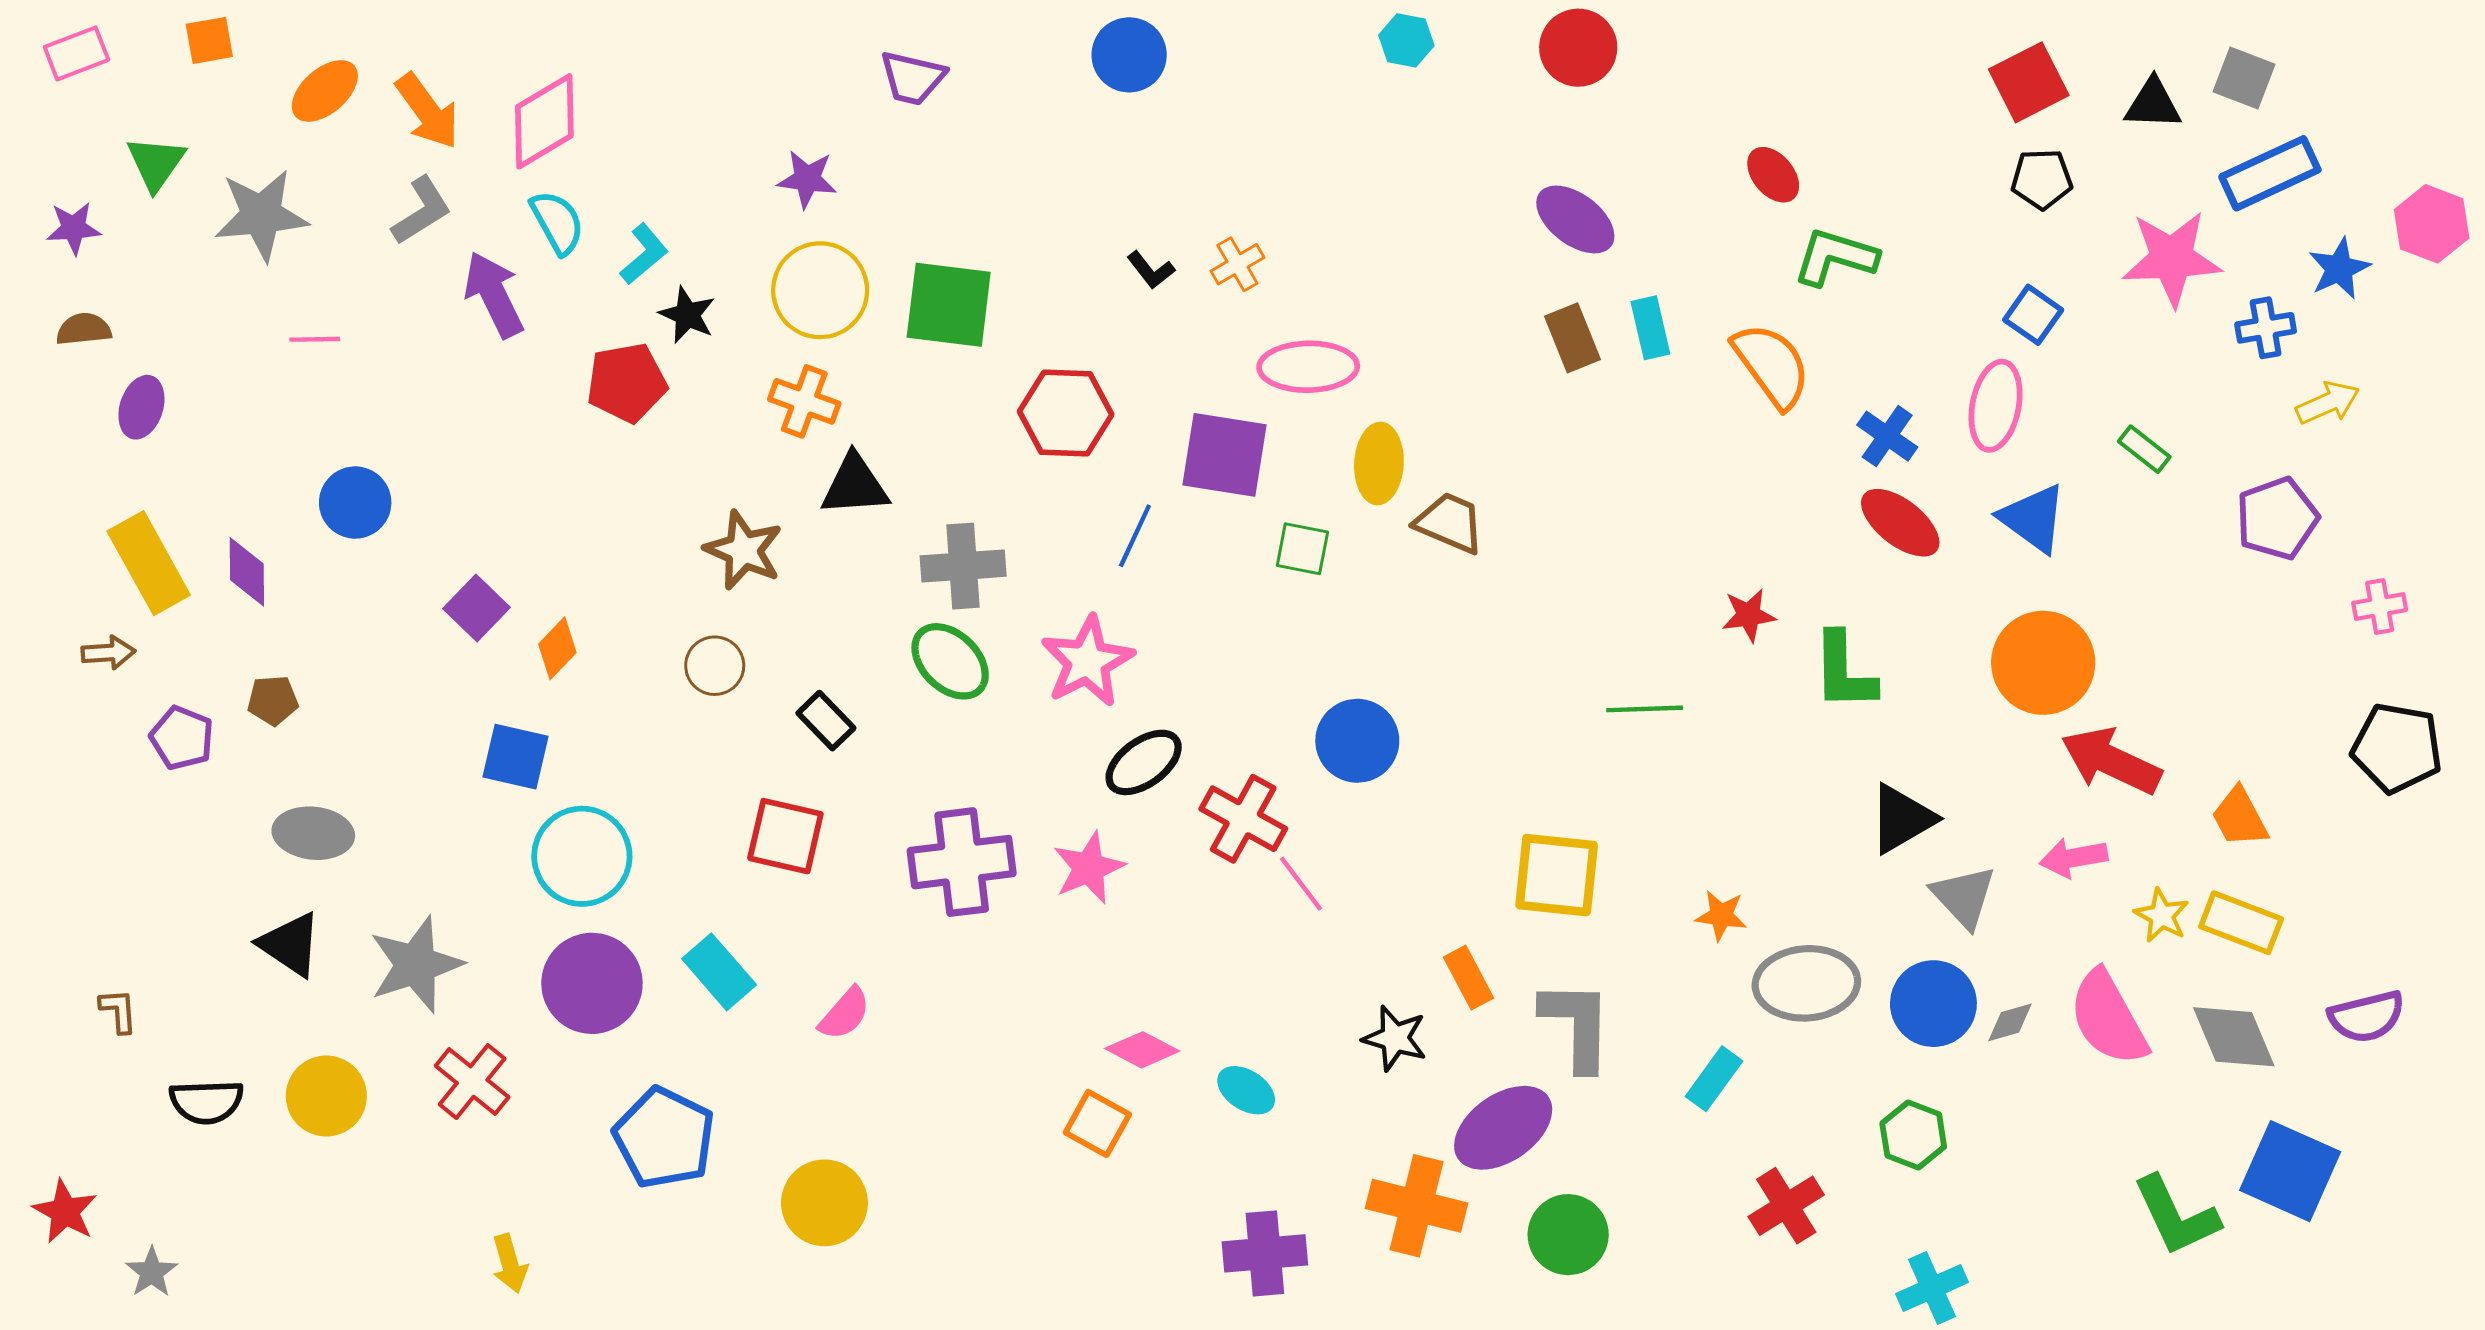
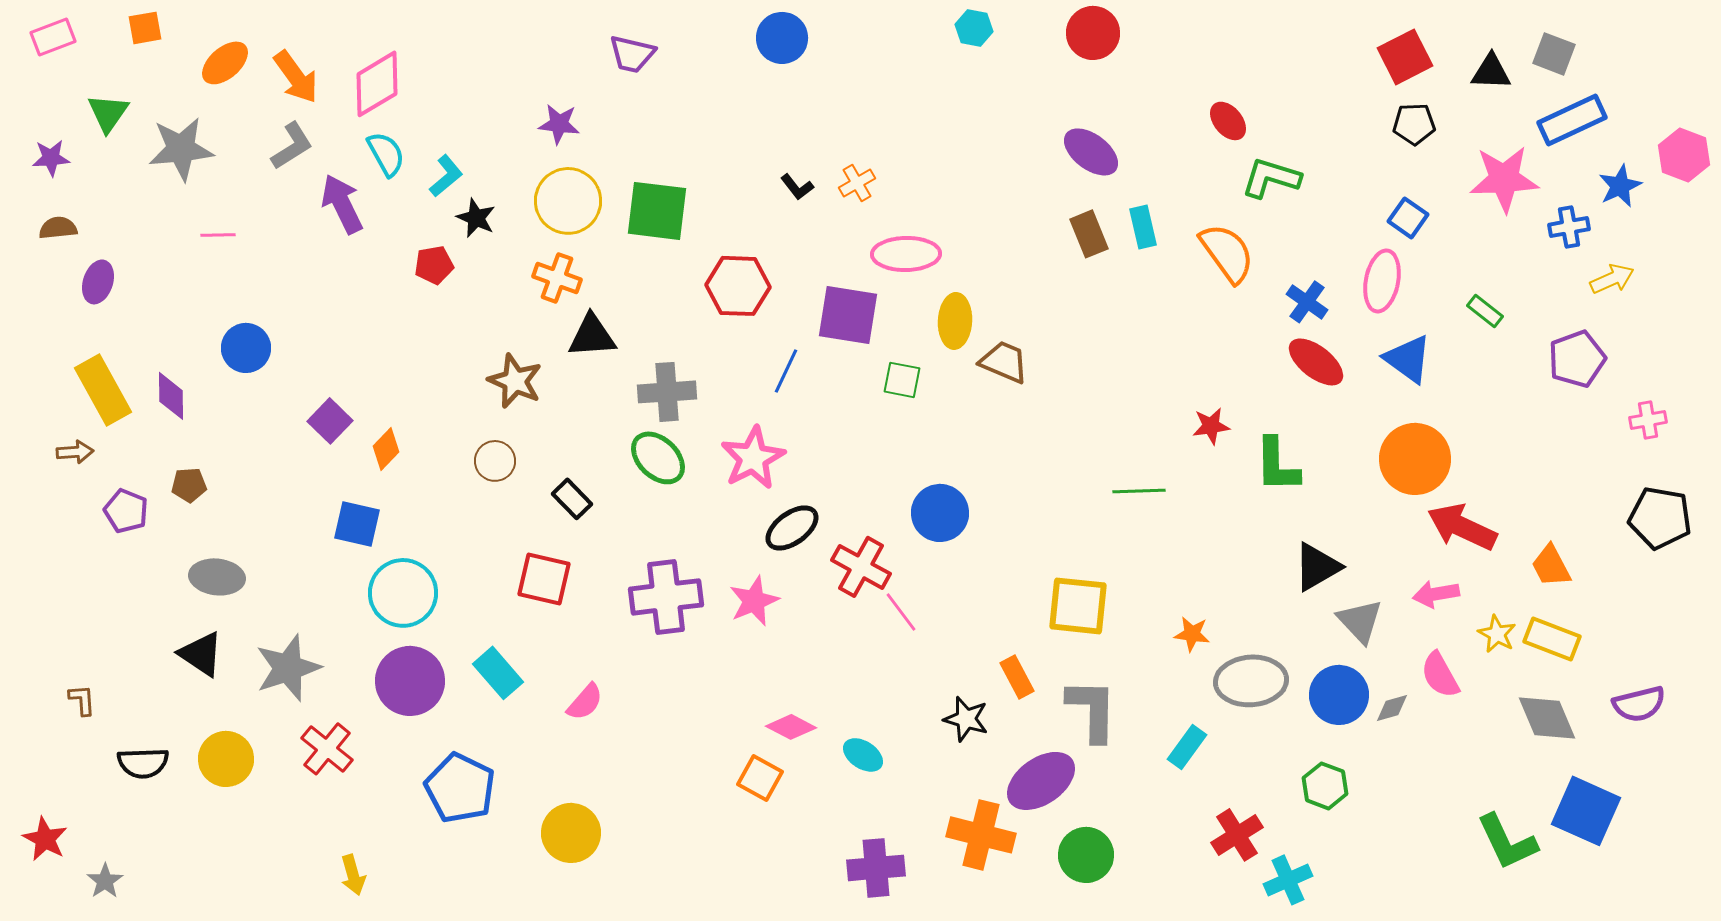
red pentagon: (627, 383) -> (434, 265), size x0.7
pink semicircle: (2108, 1018) -> (1440, 675), moved, size x0.7
cyan cross: (1932, 1288) -> (1288, 880), moved

